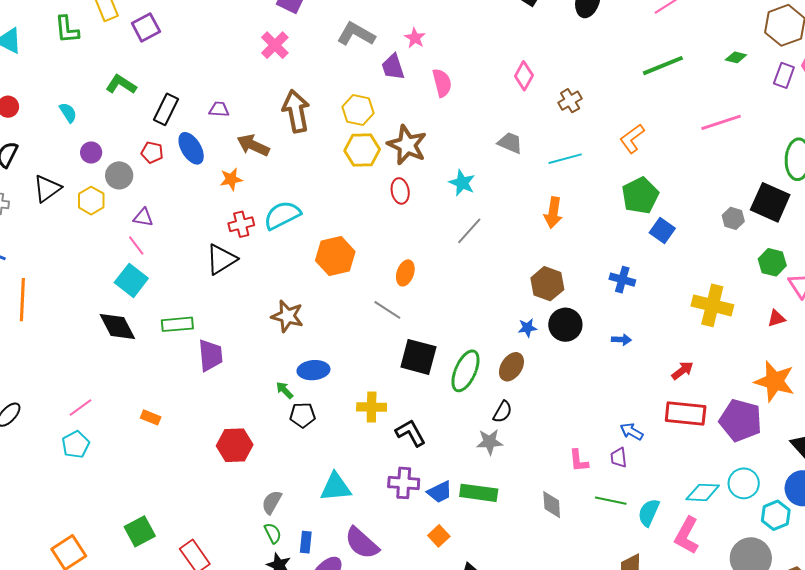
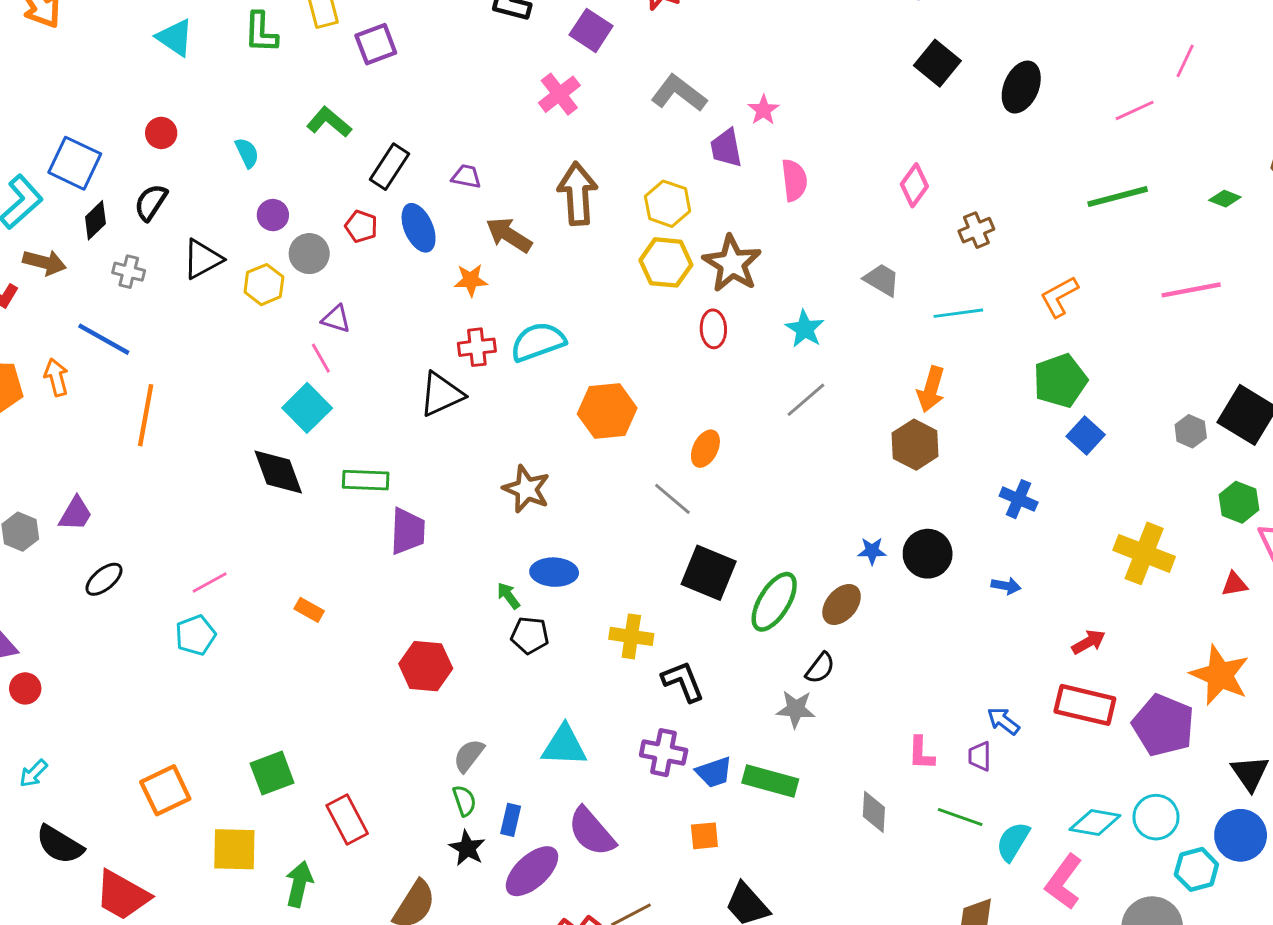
brown hexagon: (547, 284) -> (915, 445), moved
orange square: (439, 536) -> (704, 836), turned 30

